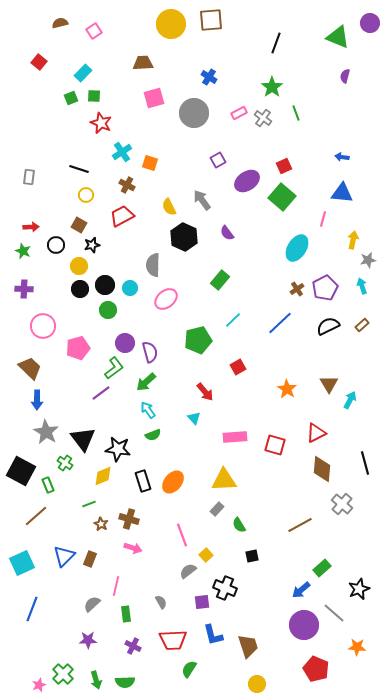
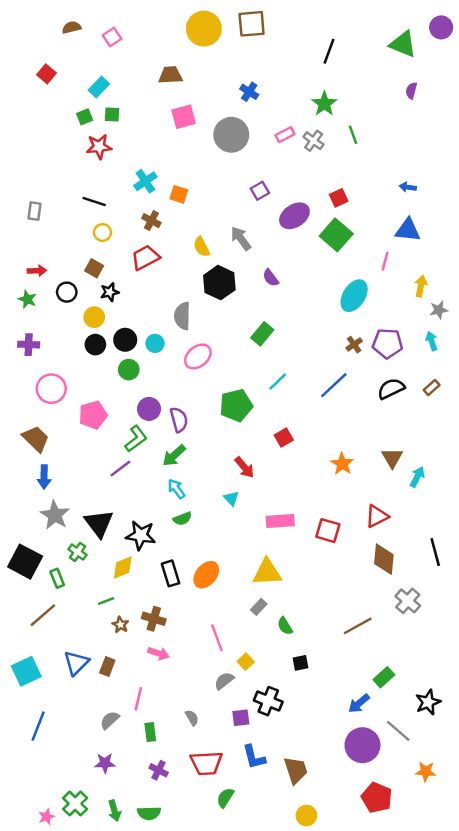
red star: (101, 123) -> (99, 147), moved, turned -30
purple pentagon: (325, 288) -> (387, 343), turned 30

